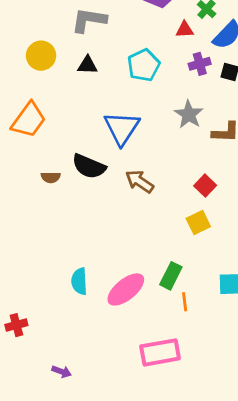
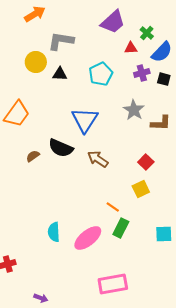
yellow circle: (41, 56) -> (36, 62), moved
brown semicircle: (51, 177) -> (33, 156), turned 144
orange line: (185, 302) -> (113, 207), moved, turned -48

